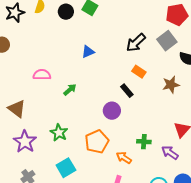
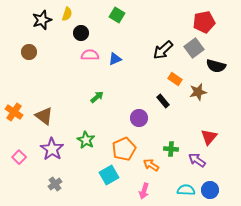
black circle: (66, 12) -> (81, 33), moved
orange rectangle: (139, 72) -> (175, 79), moved
pink semicircle: (42, 75) -> (90, 55), moved
black rectangle: (127, 91) -> (163, 101), moved
cyan square: (66, 168) -> (109, 175), moved

